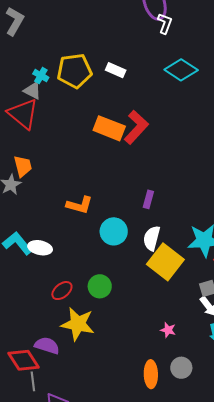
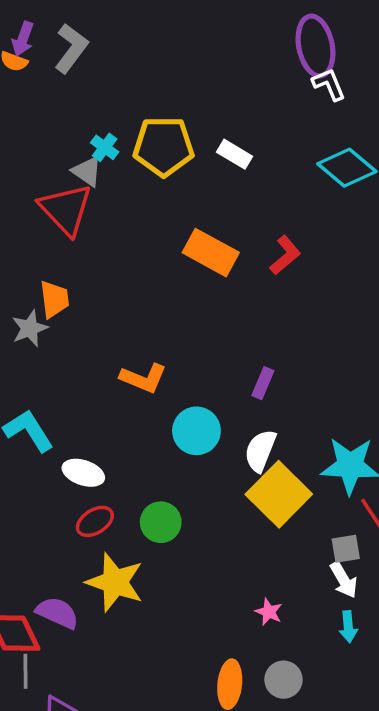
white L-shape: (165, 23) -> (329, 84), turned -50
red L-shape: (136, 127) -> (285, 255), moved, size x0.7
white ellipse: (40, 248) -> (83, 473), moved

